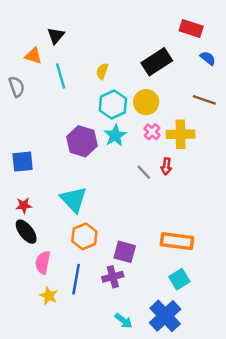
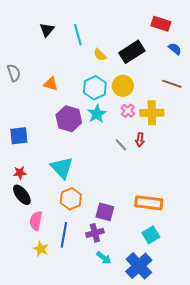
orange triangle: (33, 56) -> (51, 84), moved
yellow semicircle: (102, 71) -> (100, 55), moved, turned -64
cyan line: (61, 76) -> (78, 35), moved
cyan arrow: (124, 321) -> (104, 258), moved

